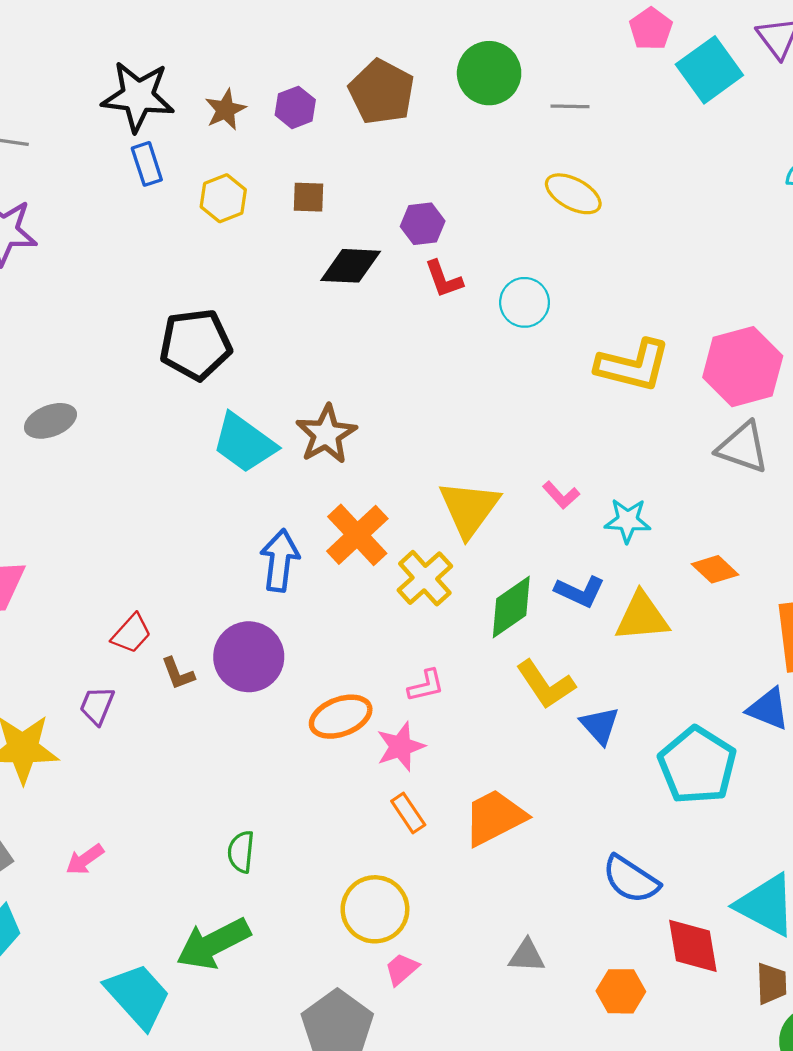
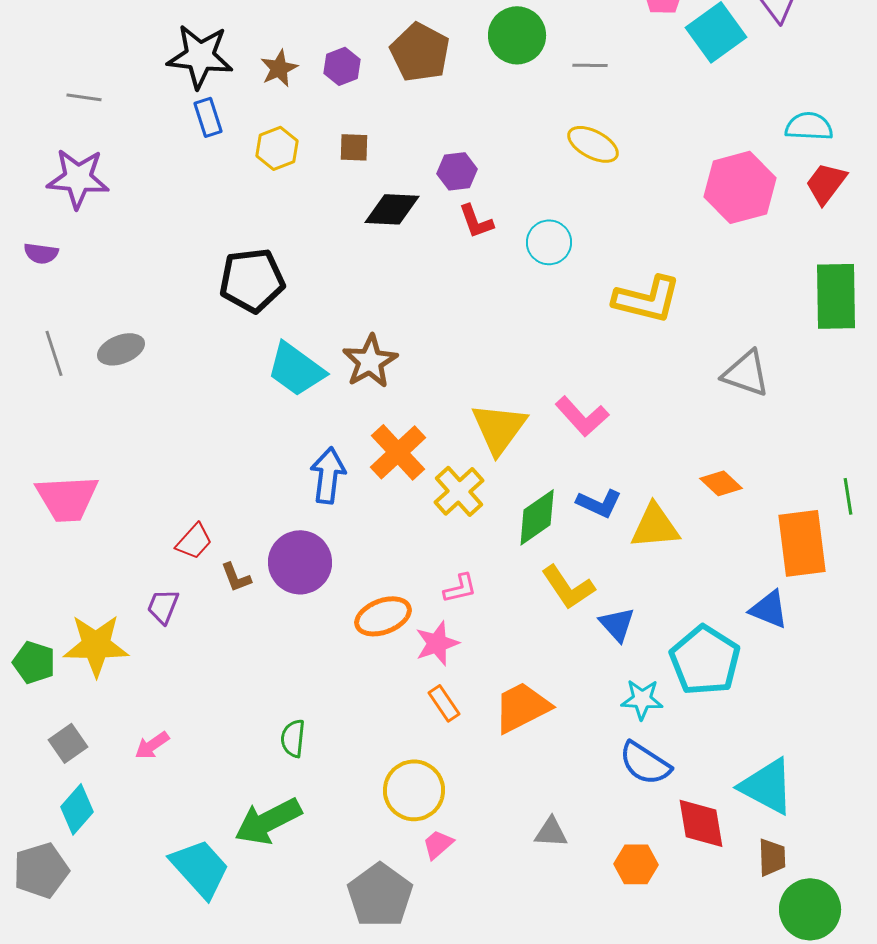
pink hexagon: (743, 367) -> (740, 187), moved
pink L-shape: (561, 495) -> (582, 416), size x1.6
cyan star: (628, 521) -> (642, 699), moved

